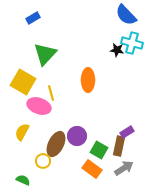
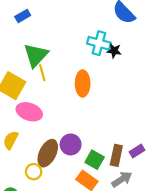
cyan cross: (132, 43) -> (99, 43), moved
yellow line: (51, 93) -> (42, 73), moved
purple rectangle: (127, 132) -> (137, 151), moved

